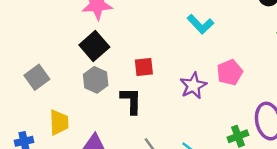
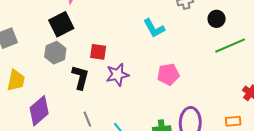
purple star: (193, 86) -> (117, 75), moved

